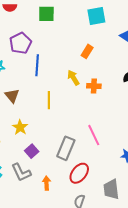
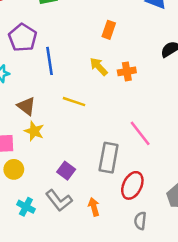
yellow line: (49, 100) -> (74, 102), turned -60
yellow star: (20, 127) -> (34, 131), moved

